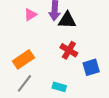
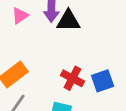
red cross: (69, 50) -> (72, 78), moved

